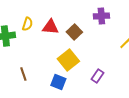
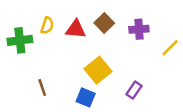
purple cross: (101, 16) -> (139, 29), moved
brown square: (74, 32) -> (104, 23), moved

